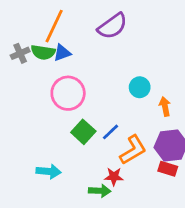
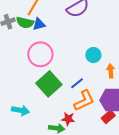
green square: (83, 132) -> (49, 84), size x1.4
blue line: (110, 132) -> (77, 83), moved
red rectangle: (168, 169) -> (108, 117), turned -64

